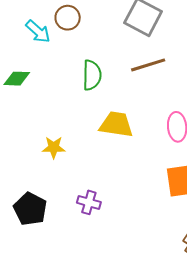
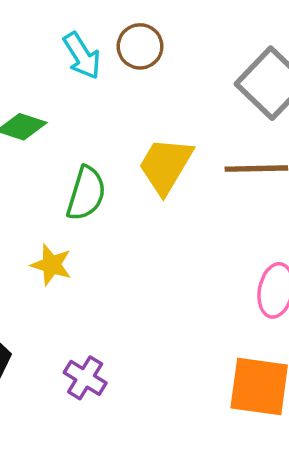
green semicircle: (92, 75) -> (86, 193), moved
yellow trapezoid: (116, 124) -> (165, 165), moved, turned -84

